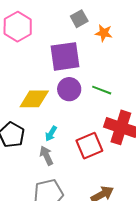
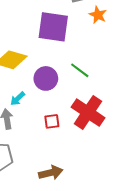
purple circle: (69, 89) -> (46, 78), moved
red square: (89, 146) -> (52, 121), size x0.6

